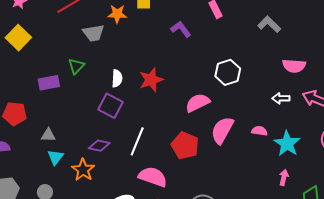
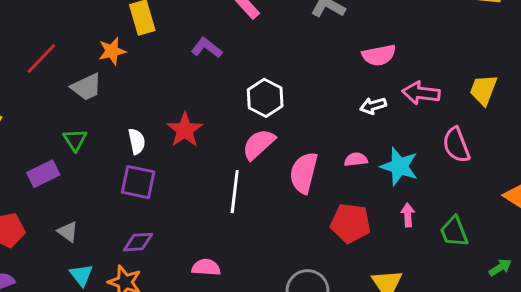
white hexagon: (228, 72) -> (265, 98), moved
gray triangle: (48, 135) -> (68, 232), moved, turned 49
white line: (137, 141) -> (235, 192), moved
red pentagon: (185, 146) -> (350, 223), moved
pink semicircle: (153, 177) -> (206, 267), moved, size x0.7

